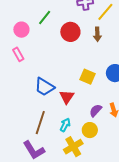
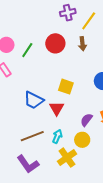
green line: (45, 18) -> (27, 50), moved
yellow square: (88, 77) -> (66, 87), moved
brown line: (40, 123) -> (32, 136), turned 55

